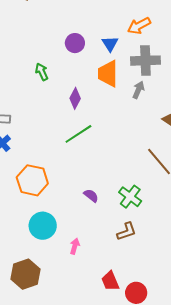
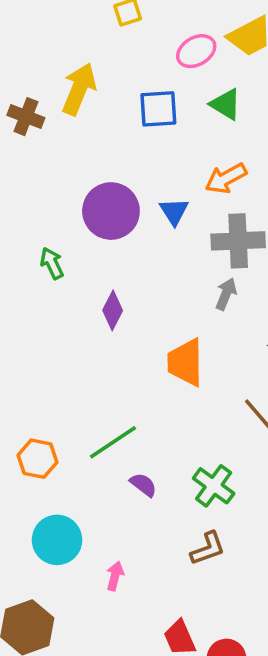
purple circle: (75, 43) -> (111, 211), size x1.6
orange trapezoid: (108, 74) -> (185, 362), moved
green line: (78, 134) -> (113, 442), moved
orange hexagon: (32, 180) -> (37, 459), size x0.7

